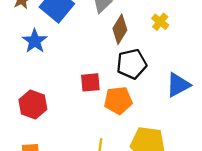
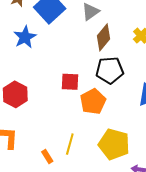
orange pentagon: (118, 100) -> (93, 102), turned -30

